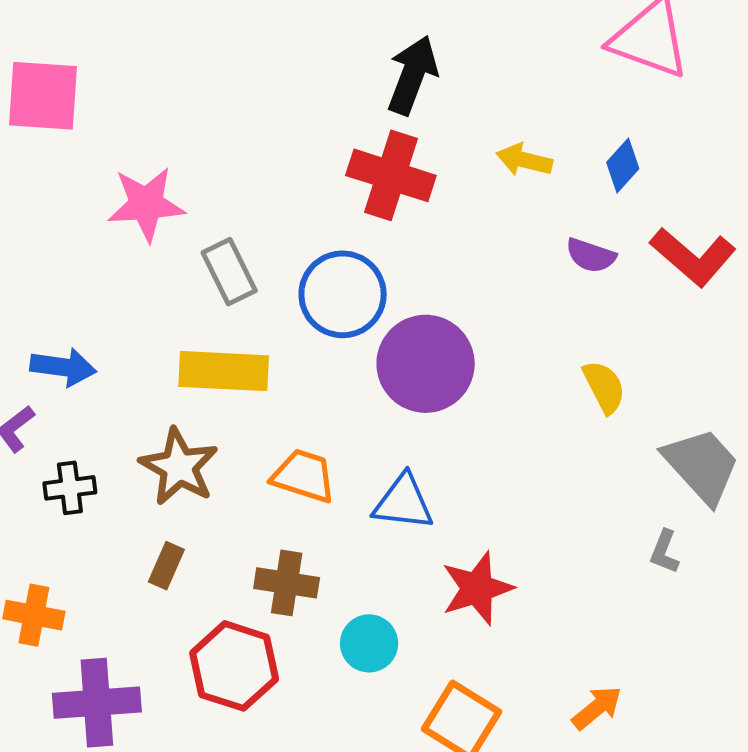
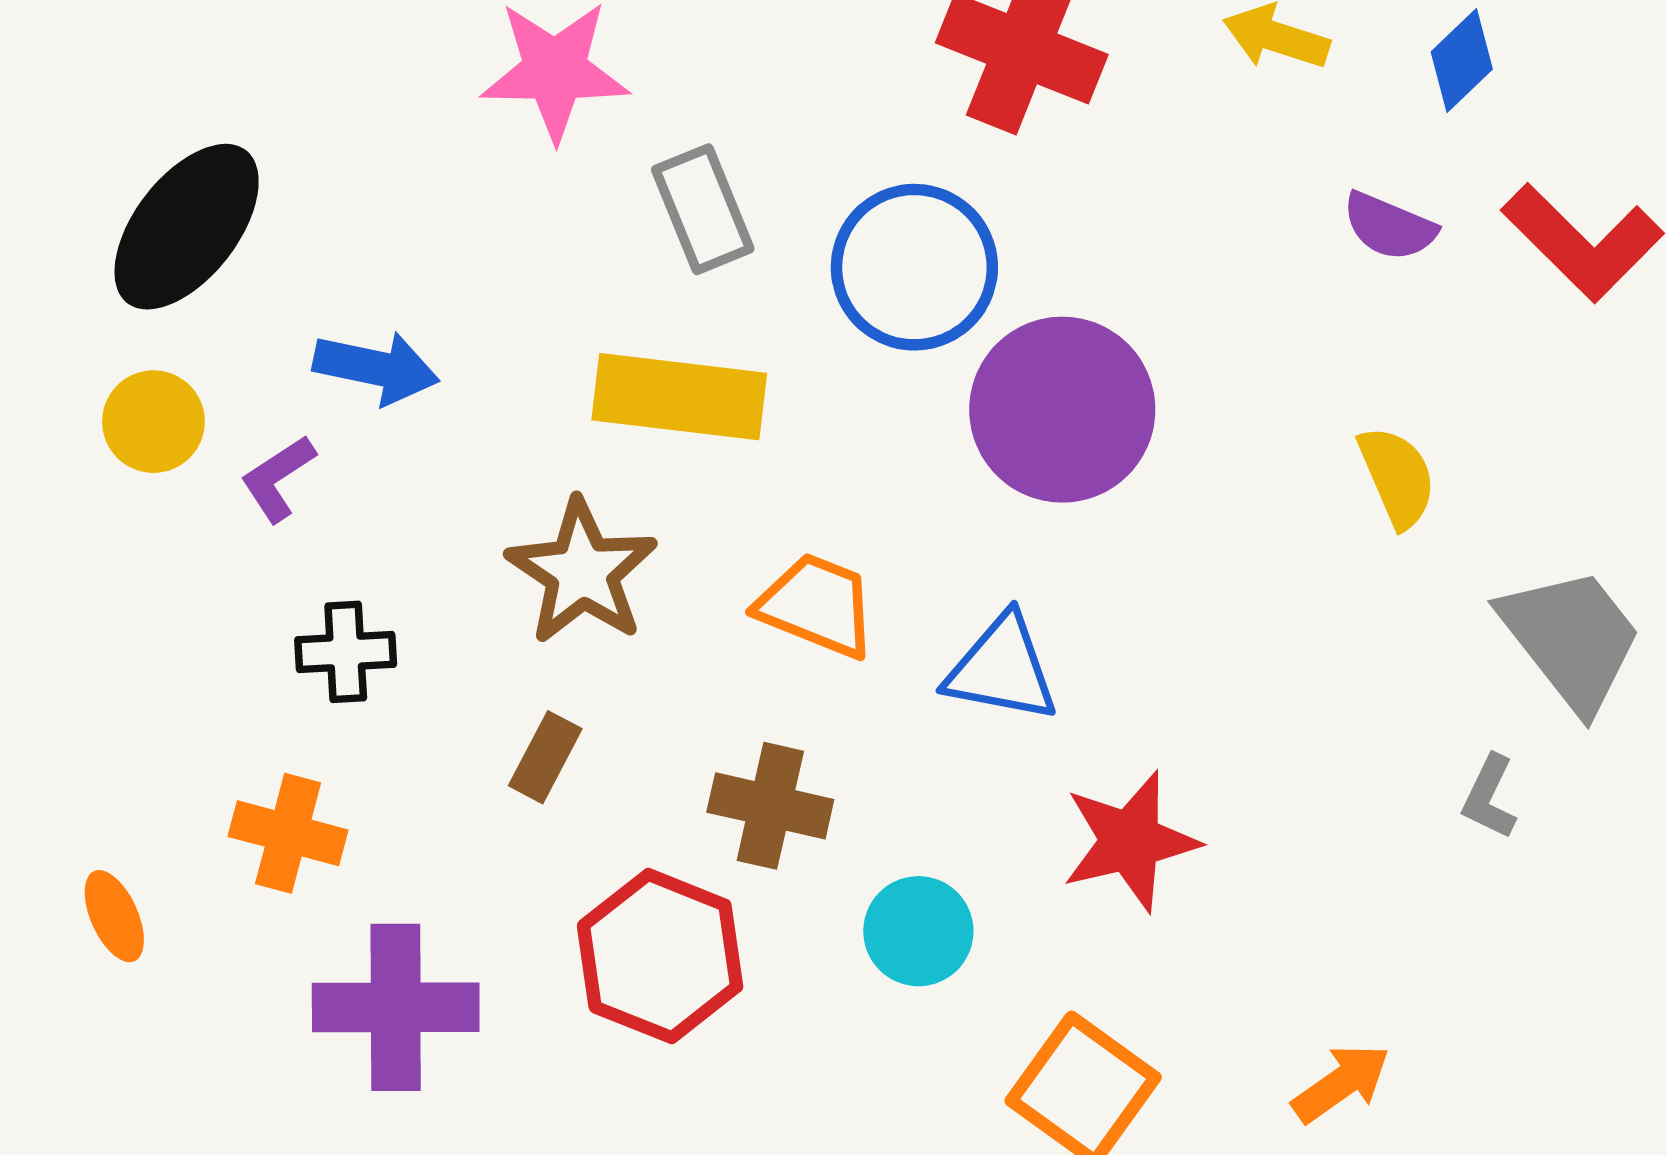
black cross: (70, 488) -> (346, 652), moved

